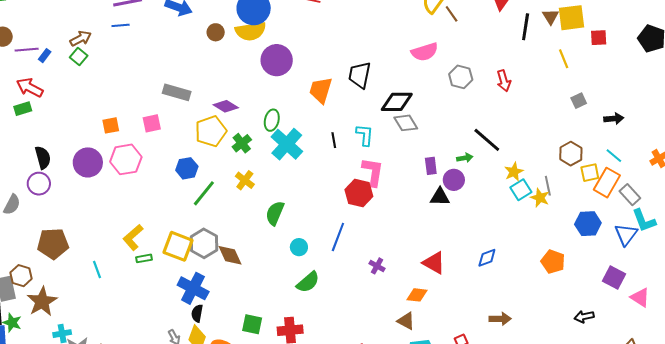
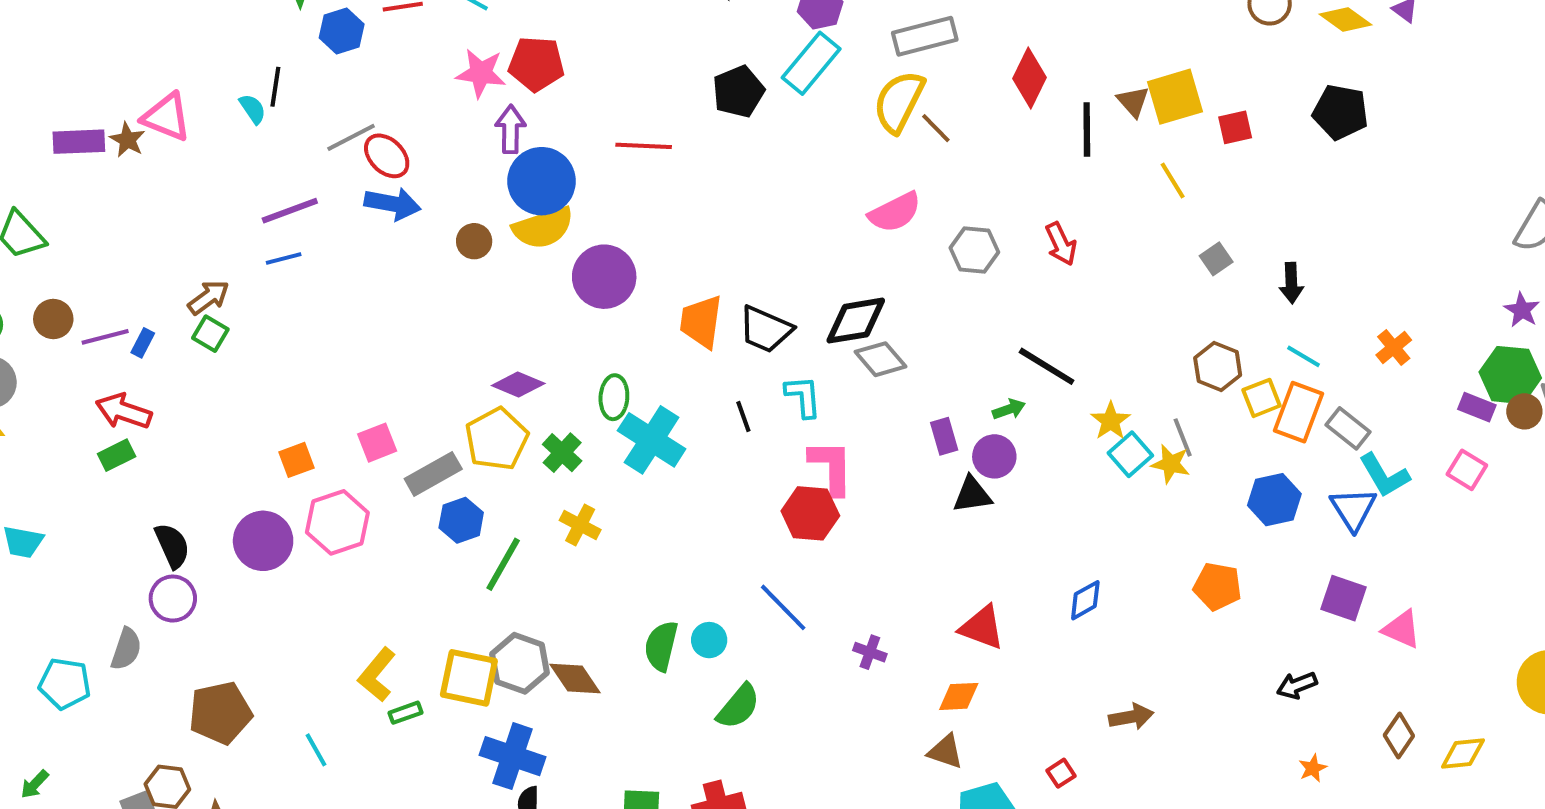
black trapezoid: (360, 75) -> (766, 329), moved, turned -68
gray rectangle: (177, 92) -> (433, 474), moved, turned -36
black arrow: (614, 119) -> (1291, 283), turned 102
green semicircle: (275, 213) -> (661, 646), moved
blue line: (338, 237) -> (783, 607), turned -56

